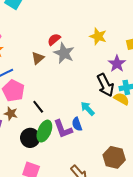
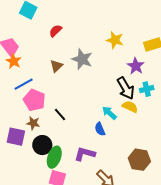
red semicircle: (54, 39) -> (55, 31), moved
yellow semicircle: (121, 99) -> (130, 107), moved
purple L-shape: (63, 129) -> (85, 154), moved, turned 130
green ellipse: (44, 131) -> (54, 157), moved
black circle: (30, 138) -> (42, 145), moved

